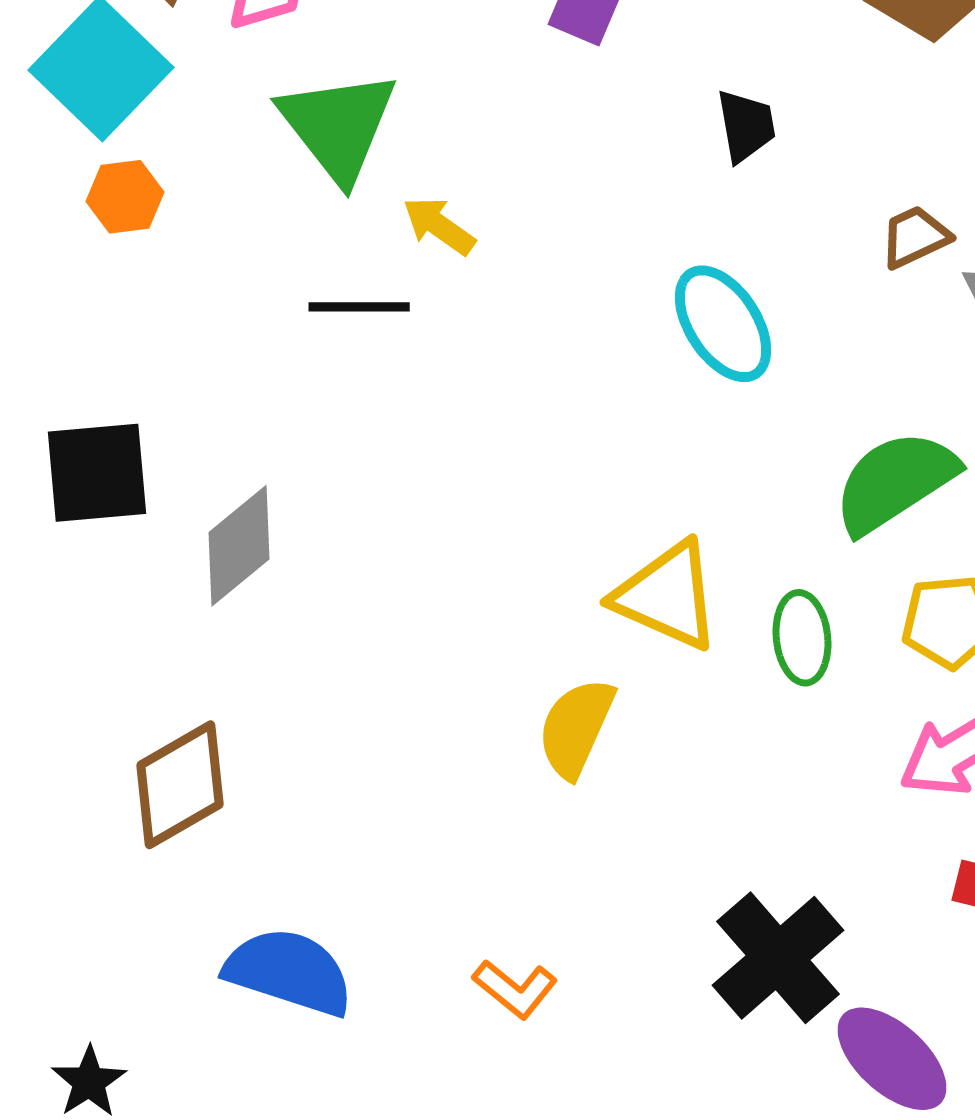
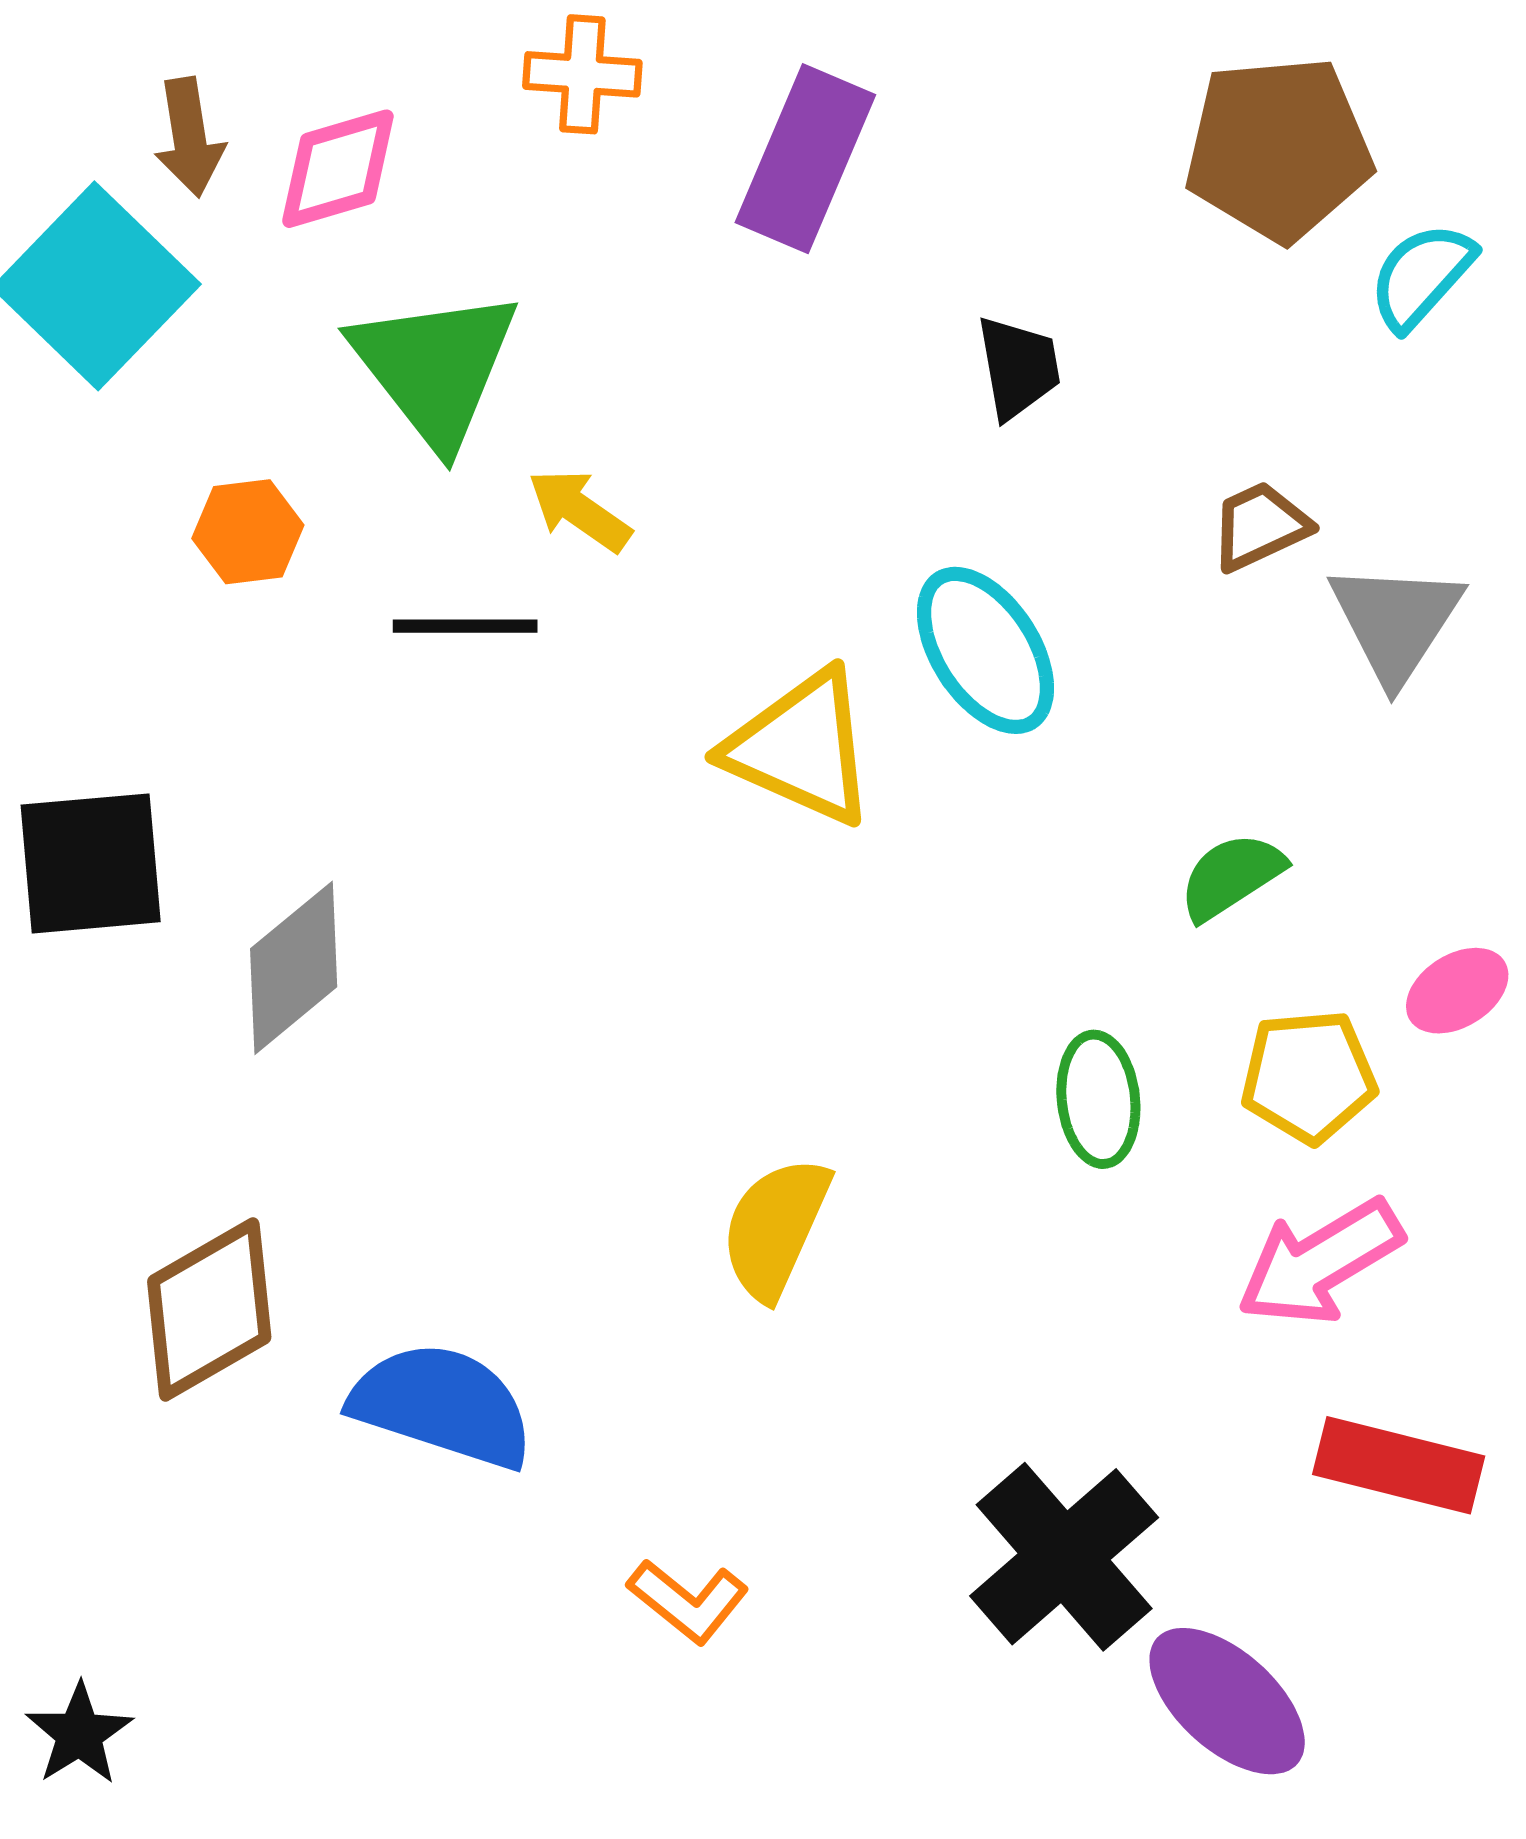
orange hexagon: (125, 197) -> (248, 532), moved
green semicircle: (895, 482) -> (1231, 876), size x0.6
yellow triangle: (667, 596) -> (801, 748), moved
blue semicircle: (289, 972) -> (442, 1405), moved

